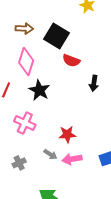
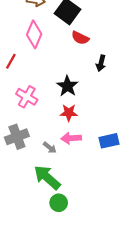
black star: (39, 90) -> (67, 86), moved
gray arrow: (50, 154) -> (50, 148), moved
gray cross: (19, 163) -> (17, 137), size x1.6

